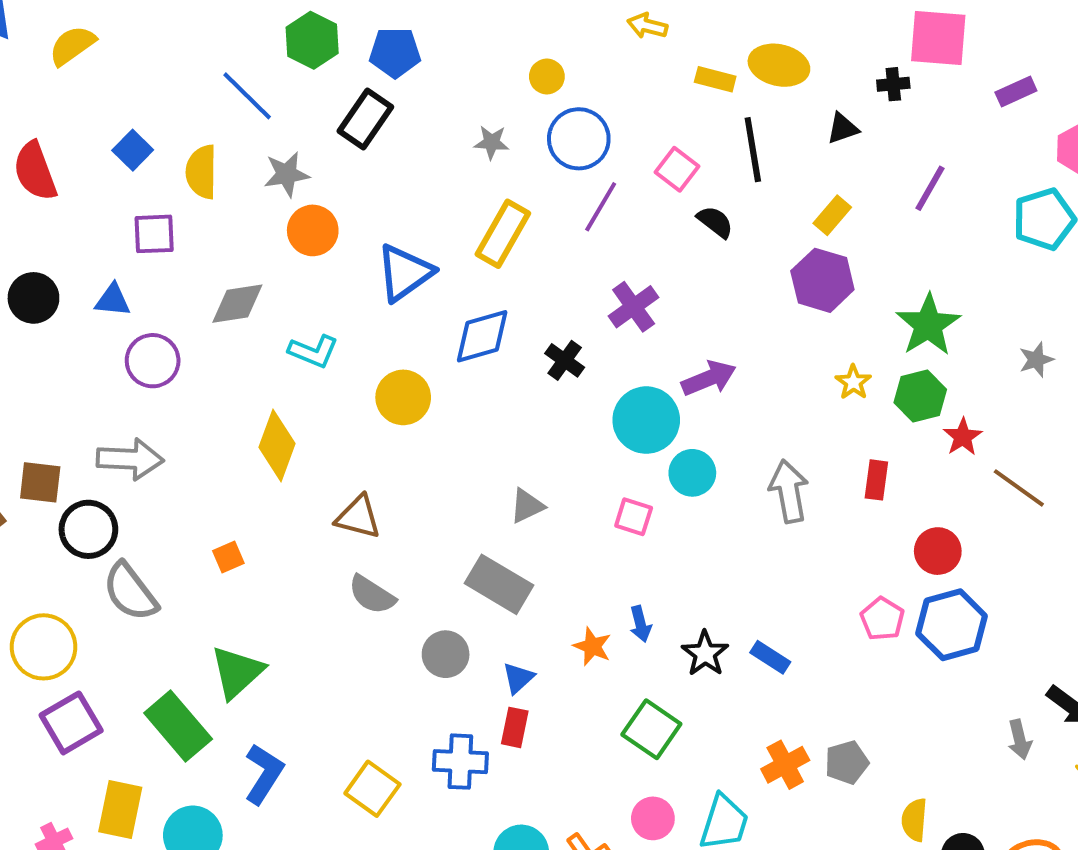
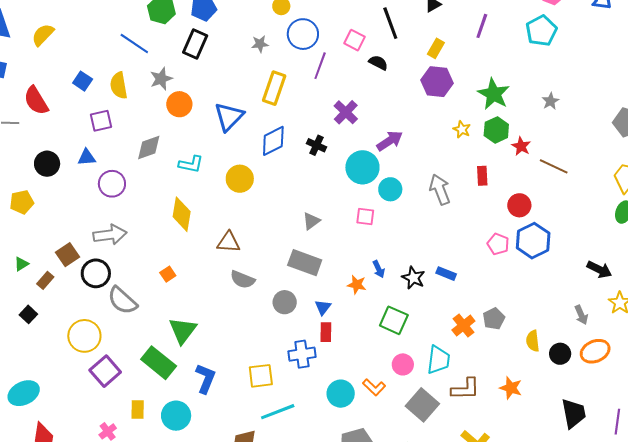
brown square: (40, 482) -> (68, 255), turned -30
gray arrow: (1020, 740) -> (581, 315), moved
yellow square: (372, 789) -> (261, 376), turned -32
yellow rectangle: (120, 810) -> (138, 410), size x0.7

